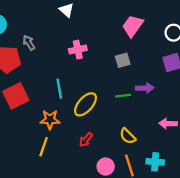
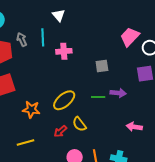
pink trapezoid: (133, 26) -> (130, 37), moved
cyan line: (59, 89) -> (43, 37), moved
yellow semicircle: (128, 136) -> (79, 124), moved
yellow line: (44, 147) -> (25, 143), moved, turned 48

